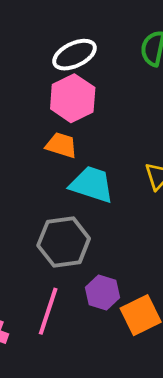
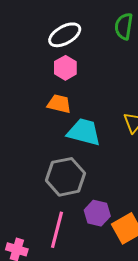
pink hexagon: (73, 98) -> (65, 68), size x0.7

